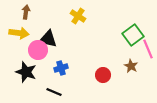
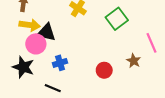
yellow arrow: (19, 33) -> (30, 25), moved
green square: (133, 35) -> (117, 19), moved

